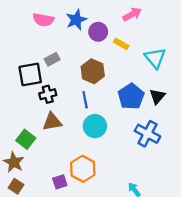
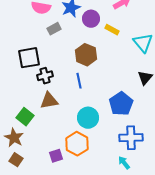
gray rectangle: (52, 59) -> (54, 29), moved
blue pentagon: (131, 96) -> (121, 104), moved
cyan circle: (95, 126) -> (88, 118), moved
blue cross: (147, 134) -> (131, 138), moved, turned -30

